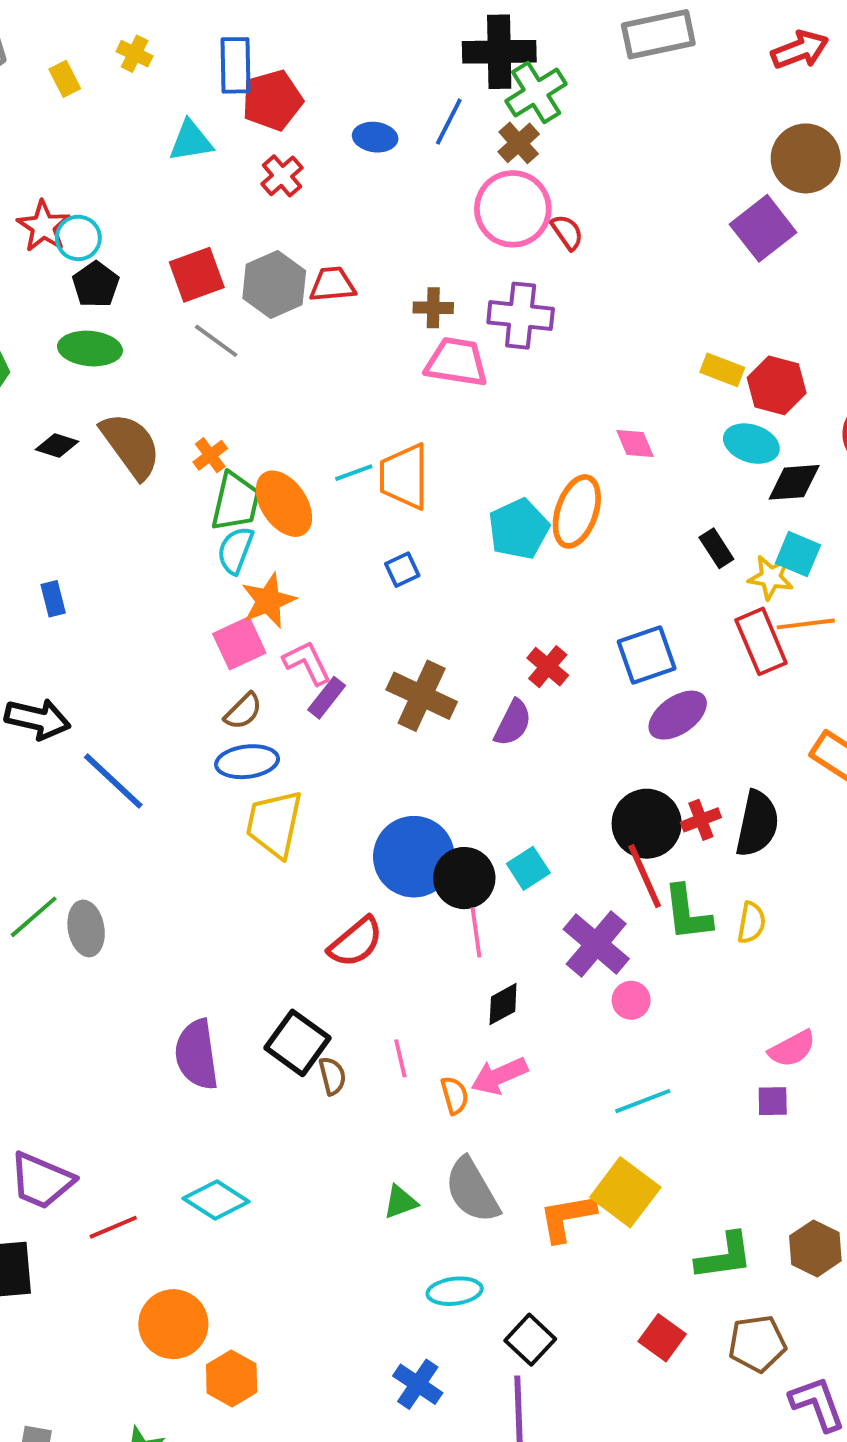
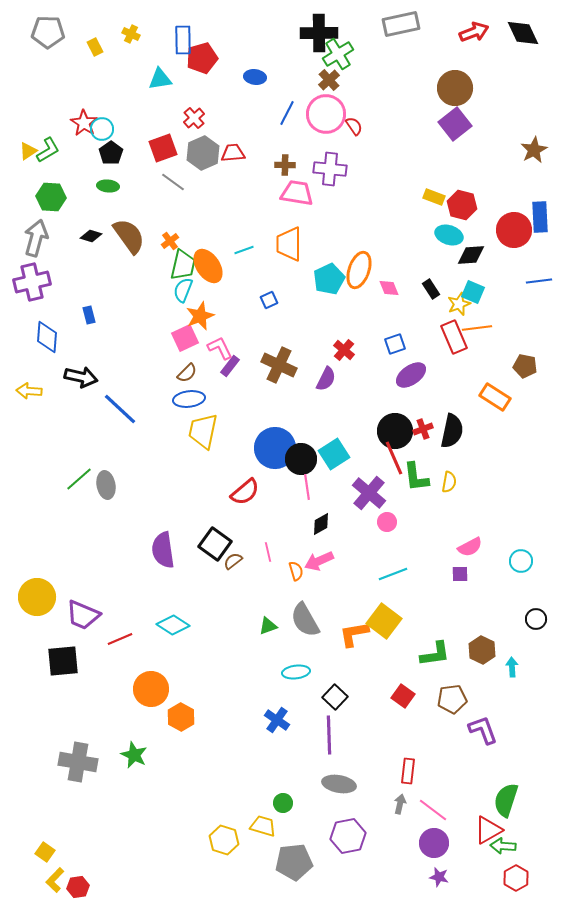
blue line: (449, 122) -> (287, 113), moved
brown circle: (806, 158) -> (455, 88), moved
red cross: (282, 176) -> (194, 118), moved
green ellipse: (90, 349) -> (108, 186), size x0.7
pink diamond: (635, 444) -> (389, 288), moved
orange trapezoid: (404, 477) -> (289, 244), moved
yellow star: (771, 577) -> (459, 304), turned -30
blue square: (647, 655) -> (395, 344), size x0.7
cyan square: (528, 868) -> (334, 454), size x1.4
brown semicircle: (332, 1076) -> (233, 561), turned -114

